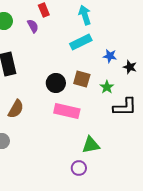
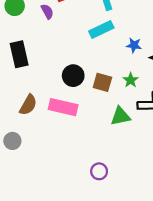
brown square: (82, 79) -> (102, 82), moved
pink rectangle: (67, 111) -> (63, 107), moved
green triangle: (91, 145) -> (120, 116), moved

